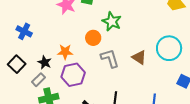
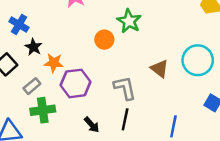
orange star: (65, 52) -> (54, 63), moved
gray L-shape: (110, 58) -> (125, 88), moved
black star: (45, 62) -> (33, 47), moved

